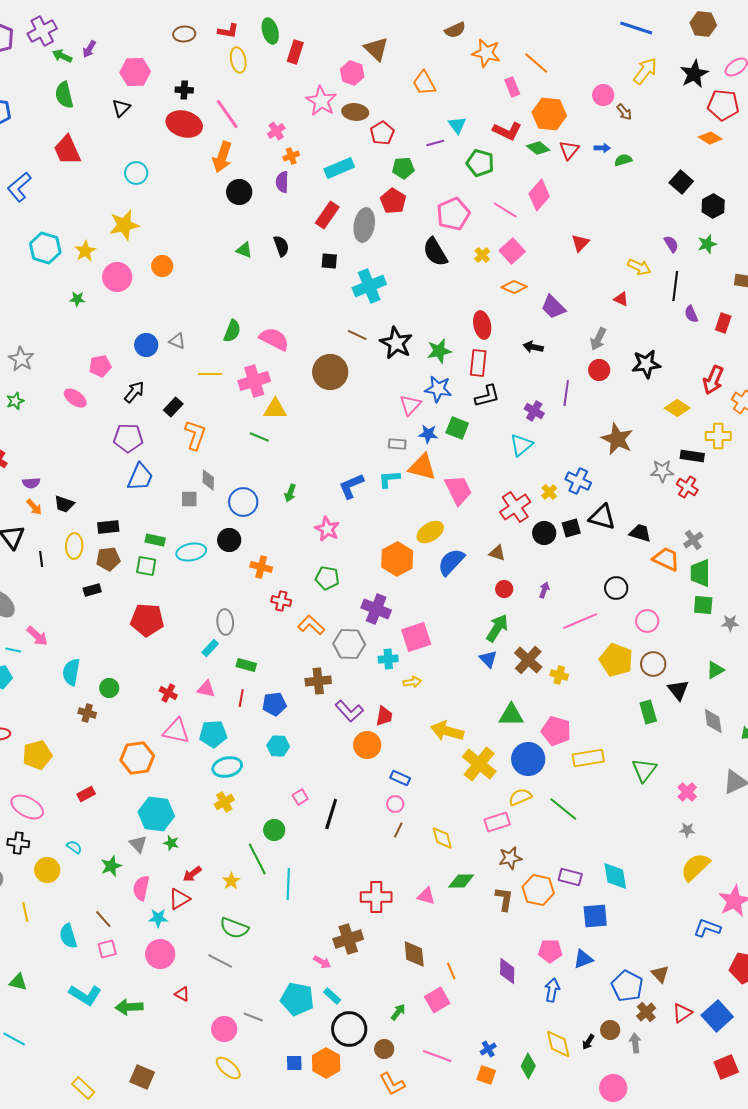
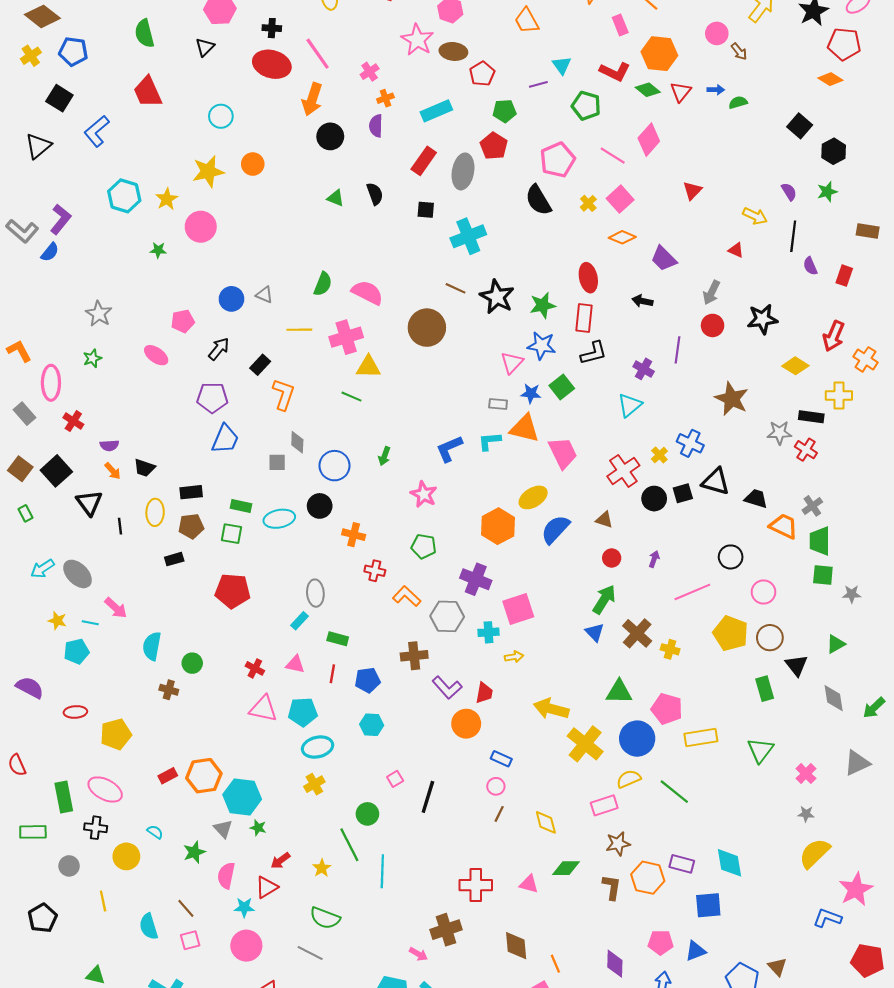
orange circle: (162, 266) -> (253, 164), moved
green square: (457, 428) -> (562, 387), turned 30
orange hexagon: (137, 758) -> (204, 776), moved

